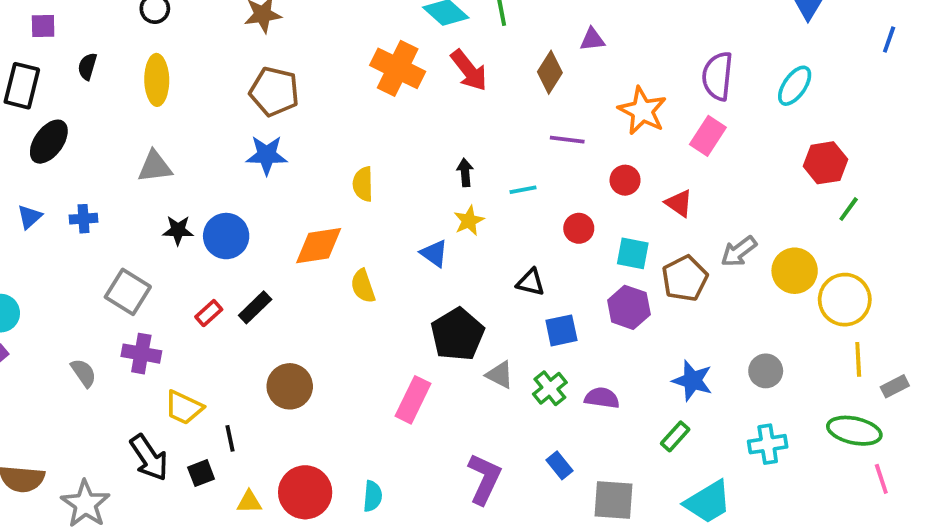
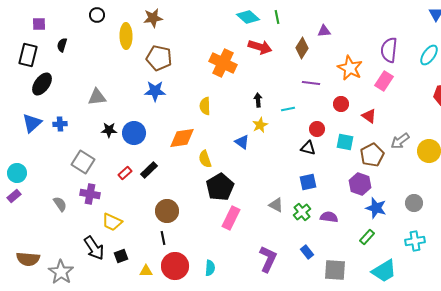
orange cross: (398, 68) -> (223, 63), moved
red arrow: (469, 70) -> (260, 47), turned -35
yellow ellipse: (157, 80) -> (126, 36), moved
blue triangle: (30, 217) -> (32, 123), size x1.5
black triangle: (531, 282) -> (308, 148), moved
purple hexagon: (629, 307) -> (360, 184), moved
black pentagon: (457, 334) -> (220, 187), moved
black line: (230, 438) -> (163, 238), moved

